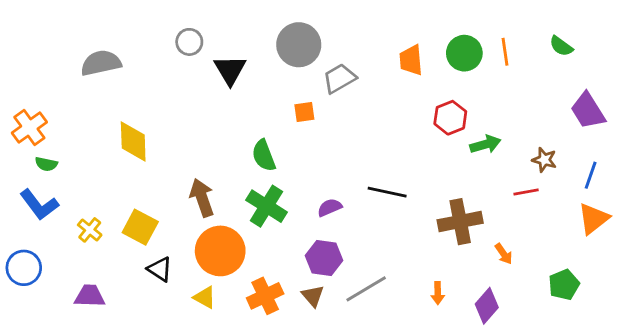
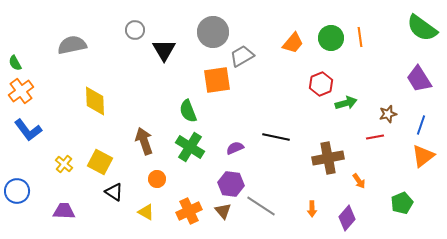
green semicircle: (561, 46) -> (422, 28), moved, size x1.8
orange trapezoid: (411, 60) -> (293, 43), turned -135
orange square: (304, 112) -> (217, 80), size x1.8
brown star: (544, 160) -> (388, 114), turned -30
green semicircle: (46, 164) -> (15, 63), moved, turned 49
blue L-shape: (39, 205) -> (28, 130), moved
orange circle: (220, 251) -> (157, 179), size x0.5
gray line: (366, 289) -> (261, 206), turned 64

